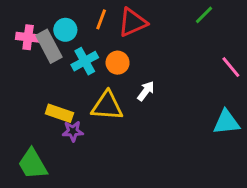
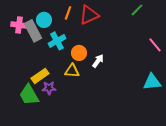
orange circle: (118, 63) -> (79, 53), moved
yellow triangle: (107, 106) -> (72, 71), size x0.7
yellow rectangle: (59, 113) -> (40, 76), turned -54
green trapezoid: (33, 164) -> (29, 95), moved

